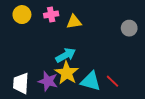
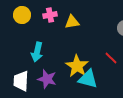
cyan arrow: (66, 55) -> (37, 52), moved, turned 132
yellow star: (67, 73) -> (77, 66), moved
red line: (113, 81) -> (111, 58), moved

